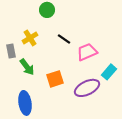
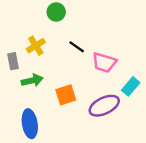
pink trapezoid: (87, 52) -> (104, 62), turned -140
green arrow: (27, 67) -> (32, 80), turned -66

